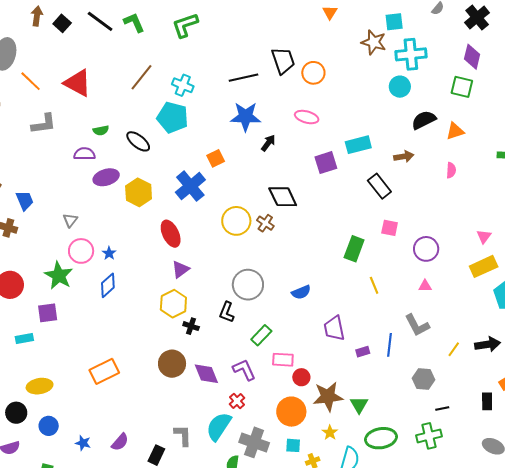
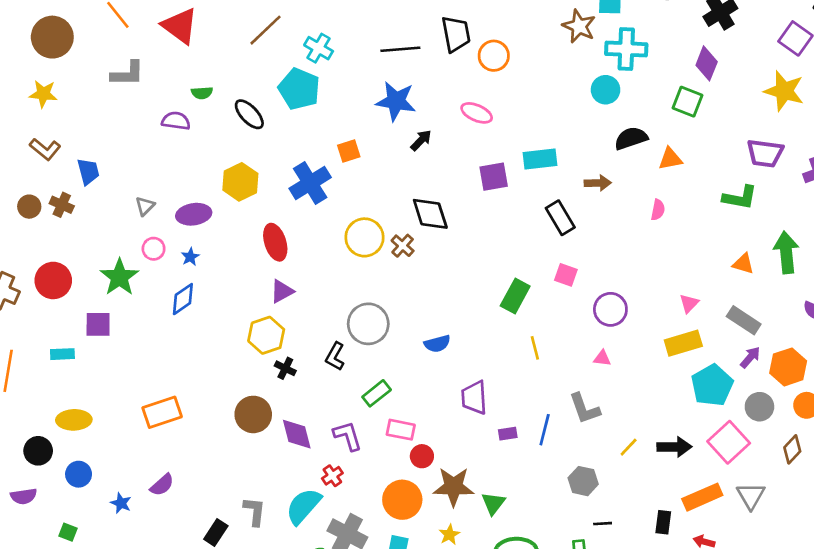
purple ellipse: (106, 177) -> (194, 214), moved
pink circle: (81, 251) -> (154, 249), size x0.7
purple semicircle: (120, 442) -> (162, 485), moved

